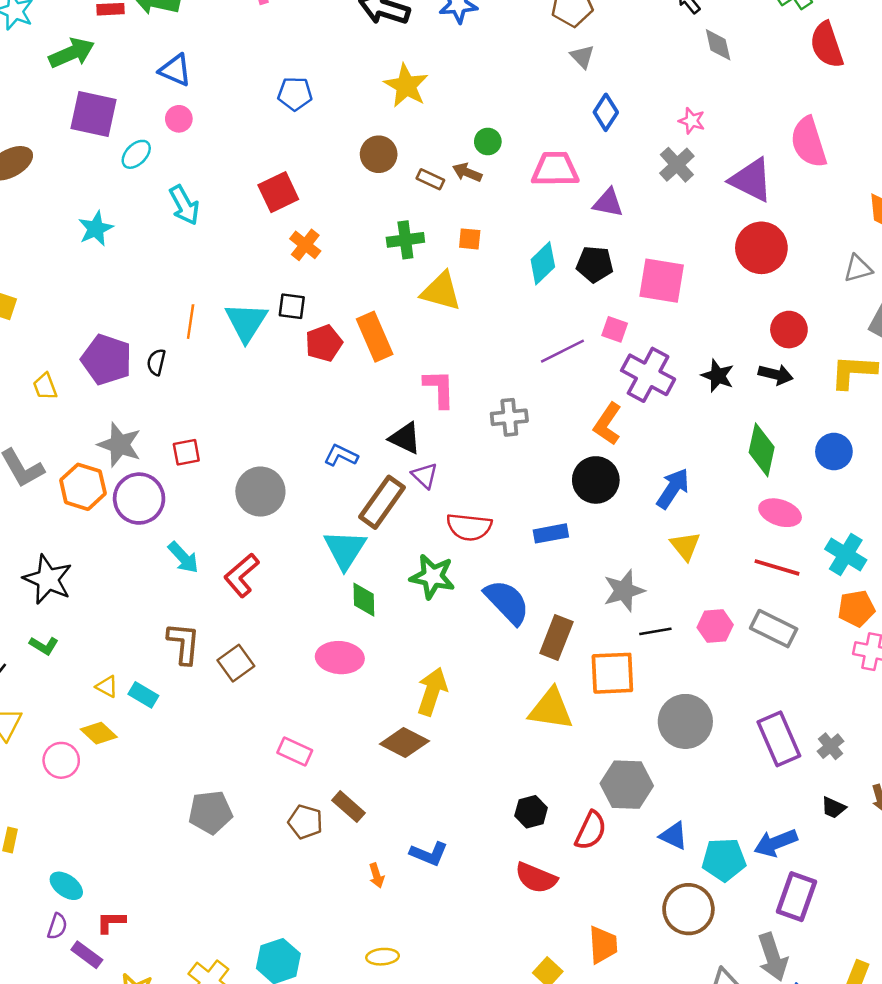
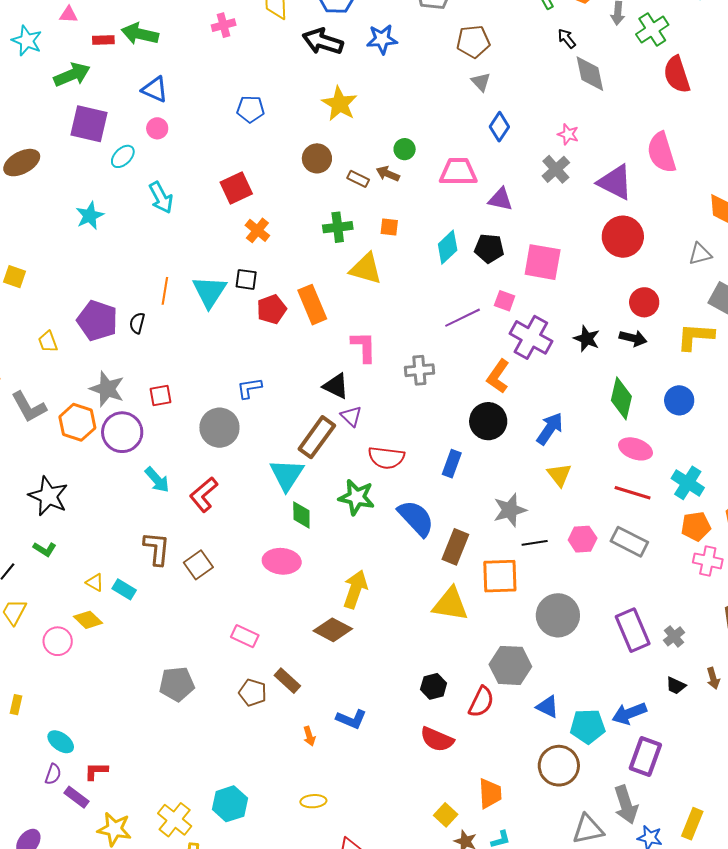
gray diamond: (718, 45) -> (590, 74), size x1.4
blue L-shape: (341, 455) -> (249, 388), moved, turned -36
blue rectangle: (551, 533) -> (452, 464), turned -60

